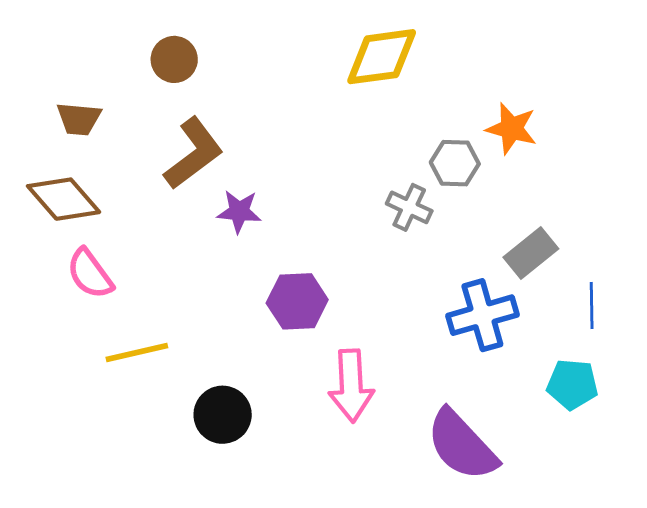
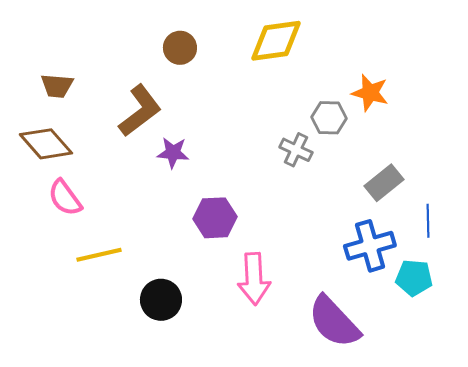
brown circle: (174, 59) -> (180, 48), moved
blue cross: (482, 315) -> (370, 246), moved

